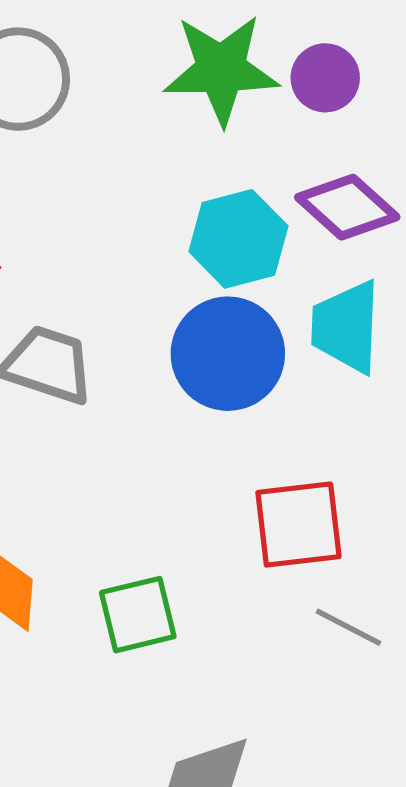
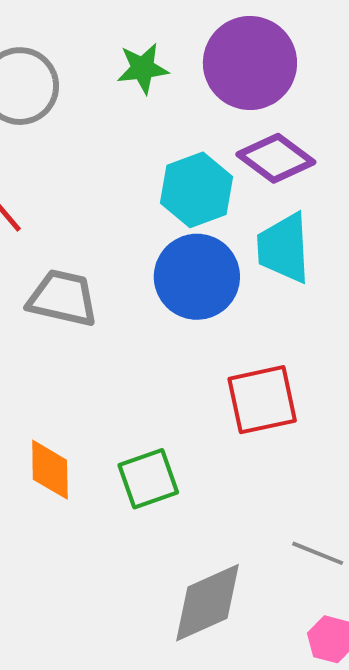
green star: (221, 69) -> (143, 68), moved, size x0.6
purple circle: (325, 78) -> (250, 63), size x1.8
gray line: (348, 627) -> (318, 553), moved

